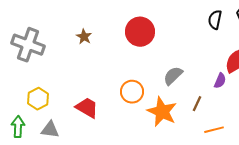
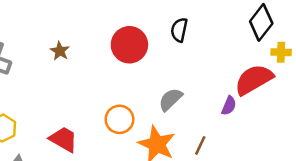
black semicircle: (215, 20) -> (179, 30), moved
brown line: (197, 104) -> (200, 145), moved

